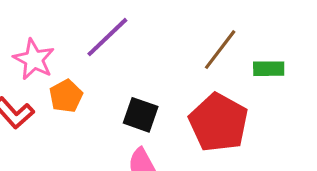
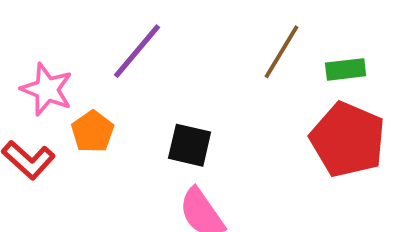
red pentagon: (218, 123) -> (348, 140), moved

